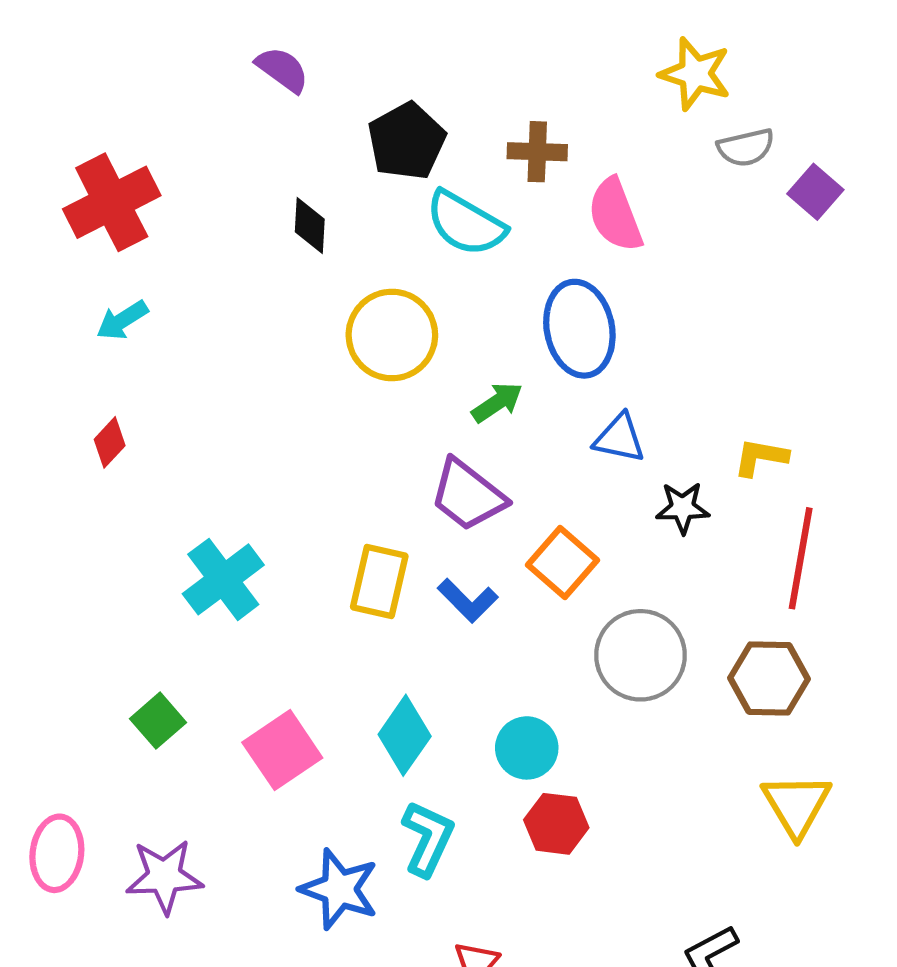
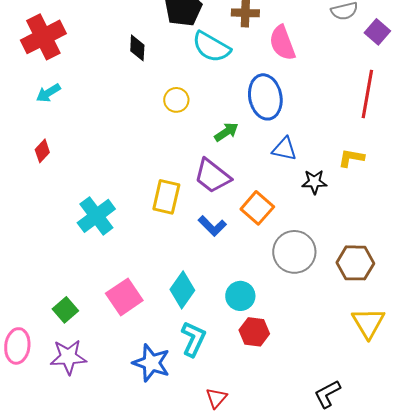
yellow circle: (392, 335) -> (176, 100), size x0.6
red line: (801, 558) -> (367, 94), moved
yellow rectangle: (379, 582) -> (166, 197), moved
green square: (158, 721) -> (65, 310), moved

